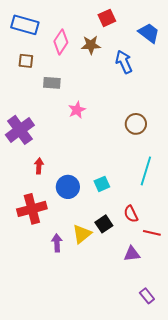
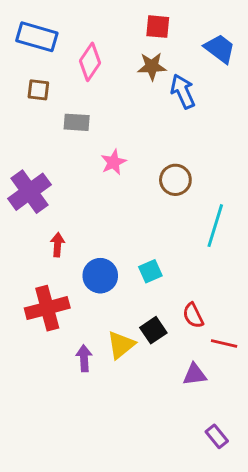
red square: (107, 18) -> (158, 27), turned 30
brown star: (91, 45) -> (152, 66), moved
brown circle: (136, 124) -> (175, 180), moved
cyan line: (146, 171) -> (215, 226), moved

